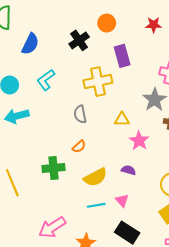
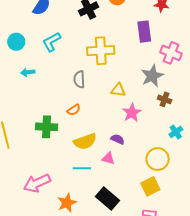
purple rectangle: (122, 56) -> (144, 32), moved
cyan arrow: (17, 116) -> (28, 72), moved, size x0.6
pink triangle: (122, 200) -> (108, 158), moved, turned -40

